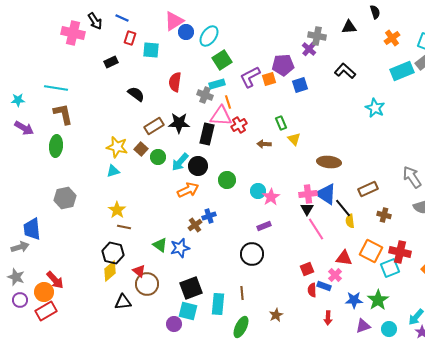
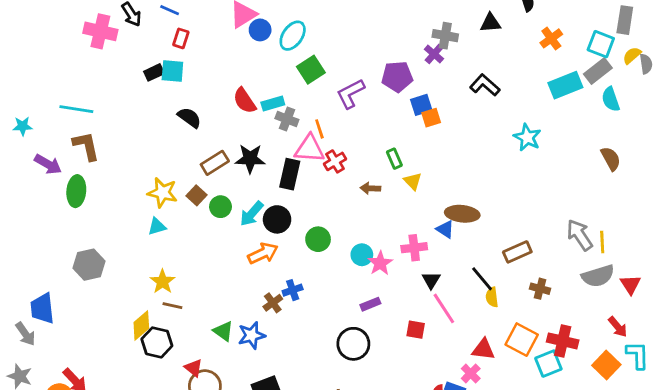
cyan square: (151, 50) -> (172, 71), moved
orange square: (269, 79) -> (431, 118), moved
red semicircle: (175, 82) -> (245, 101), turned -42
cyan rectangle: (217, 84) -> (273, 103), moved
purple arrow: (24, 128) -> (48, 164), moved
pink cross: (308, 194) -> (414, 248), moved
blue triangle: (326, 194) -> (445, 229), moved, size x0.6
gray arrow: (20, 247) -> (25, 334), turned 72
red square: (307, 269) -> (416, 330), moved, turned 32
yellow diamond: (110, 271) -> (141, 325), moved

